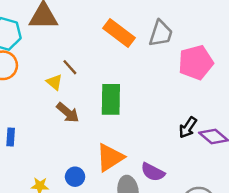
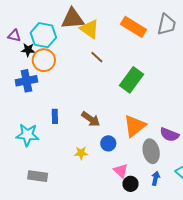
yellow triangle: (54, 82) -> (89, 29), moved, size x1.5
green rectangle: (111, 99) -> (131, 80), turned 40
brown arrow: (68, 113) -> (91, 119), moved

